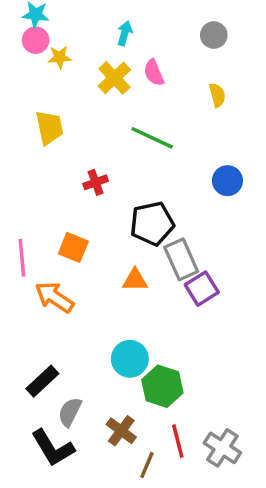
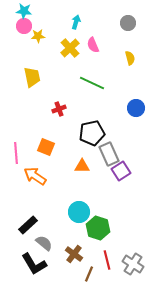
gray semicircle: (70, 412) -> (44, 243), turned 102

